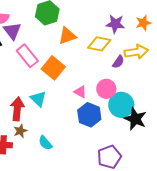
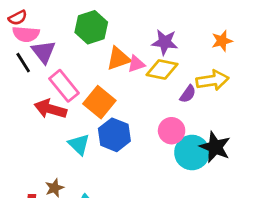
purple star: (115, 24) -> (165, 42), moved
pink triangle: (80, 92) -> (136, 64), moved, turned -48
red arrow: (17, 109) -> (50, 109), moved, turned -80
blue hexagon: (89, 115) -> (114, 135), moved
black star: (135, 119) -> (215, 147), moved

